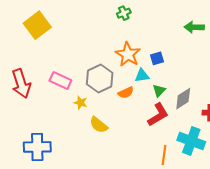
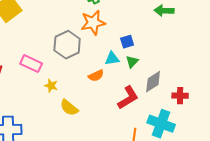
orange star: (128, 54) -> (93, 23), moved, turned 30
gray hexagon: (100, 79) -> (67, 45), moved
green triangle: (159, 91) -> (132, 62), moved

